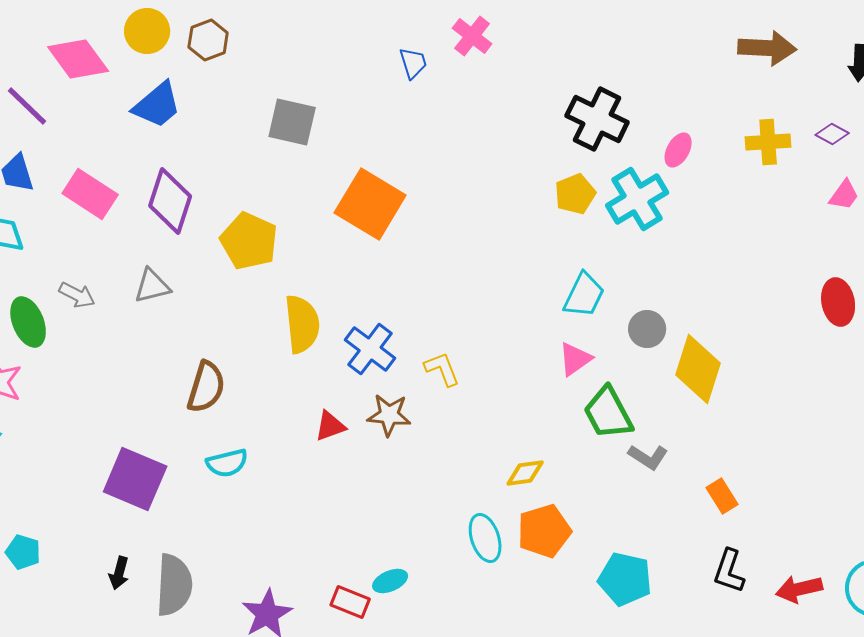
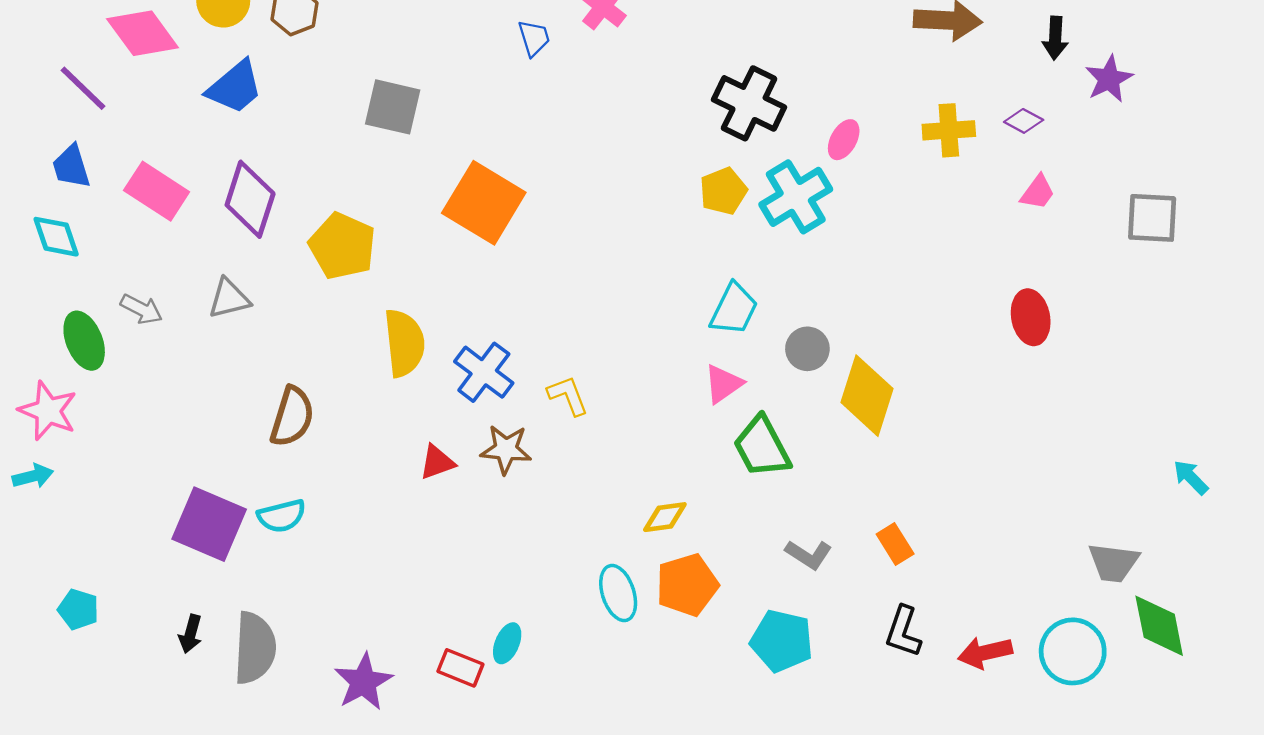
gray L-shape: (648, 457) -> (809, 554), moved
cyan semicircle: (227, 463) -> (282, 516), moved
cyan ellipse: (390, 581) -> (507, 643), turned -44

